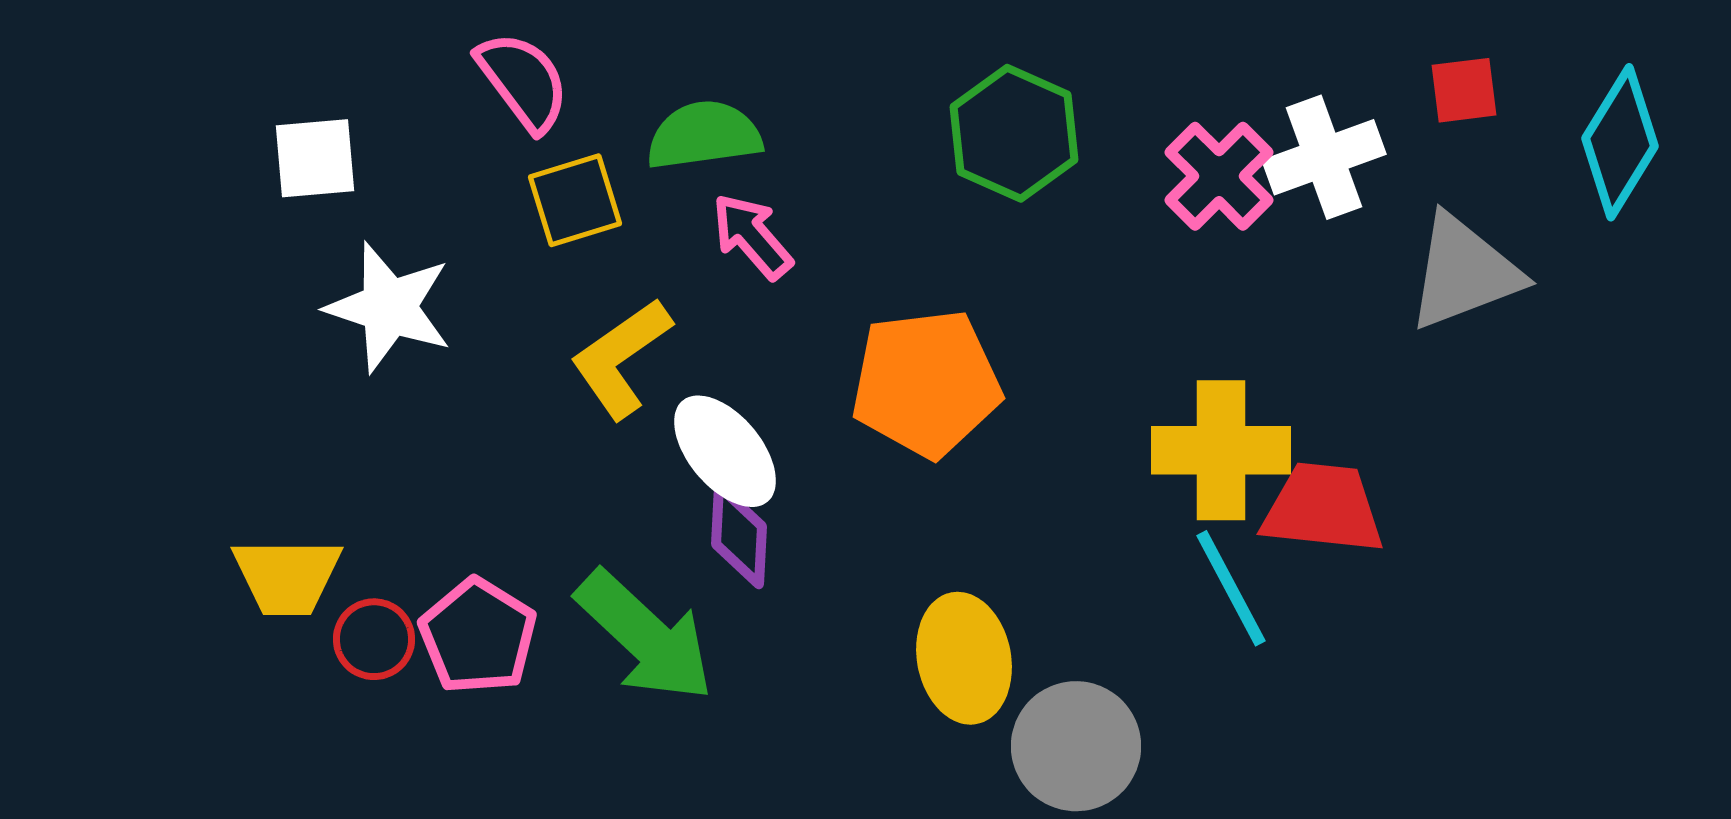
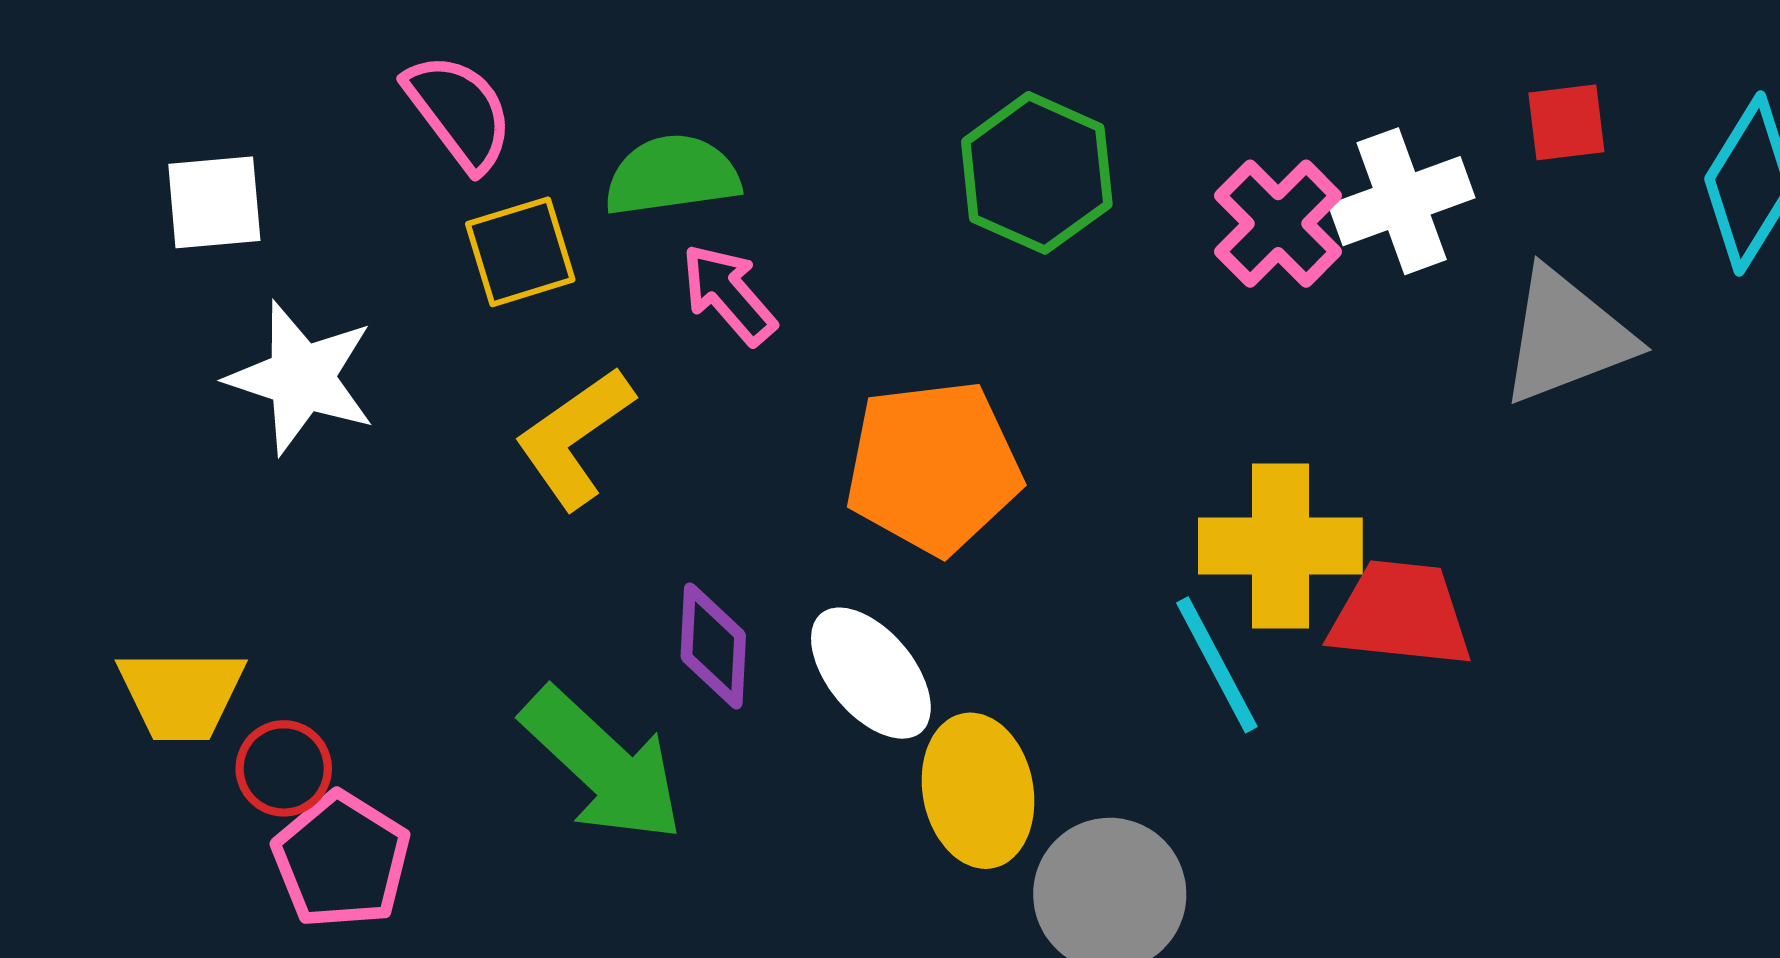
white ellipse: (725, 451) -> (871, 673), moved
cyan line: (1231, 588) -> (1217, 665), moved
pink pentagon: (478, 636) -> (341, 860), moved

